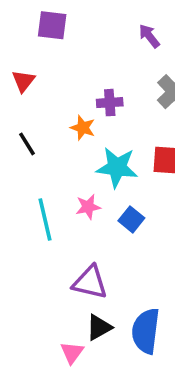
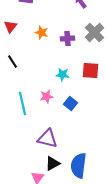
purple cross: (110, 103) -> (68, 39), moved
orange star: (83, 128) -> (42, 33), moved
cyan star: (117, 167) -> (63, 75), size x0.6

